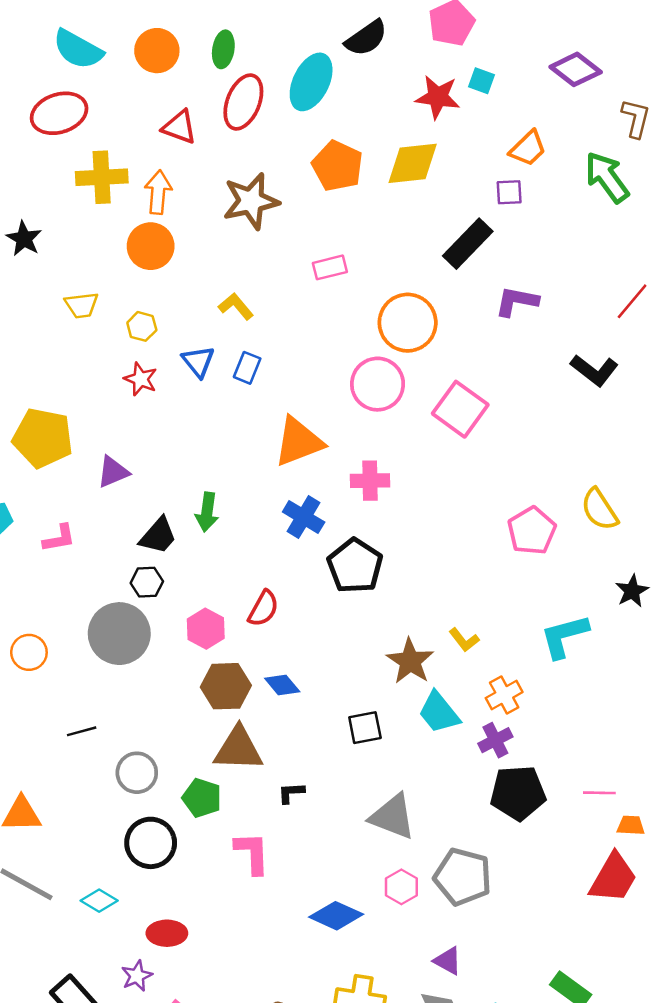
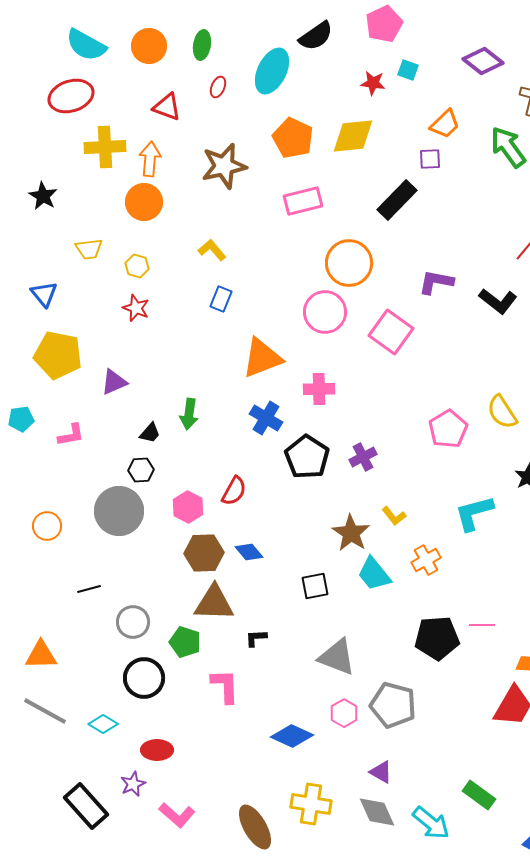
red star: (438, 97) -> (373, 83), size x0.7
red ellipse: (243, 102) -> (218, 87), size x0.5
pink rectangle: (330, 267) -> (303, 201), moved, size x1.4
purple L-shape: (517, 301) -> (436, 282), moved
blue triangle: (198, 362) -> (44, 294), moved
black trapezoid: (158, 536) -> (150, 433), size x0.7
purple cross: (495, 740) -> (363, 457), moved
pink line: (599, 793) -> (482, 625), moved

